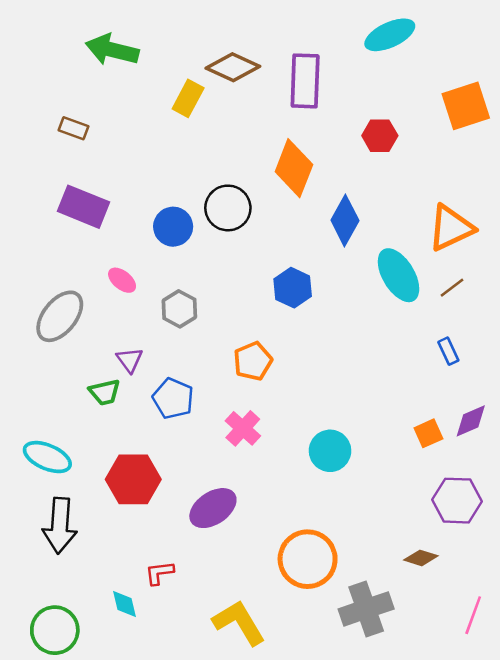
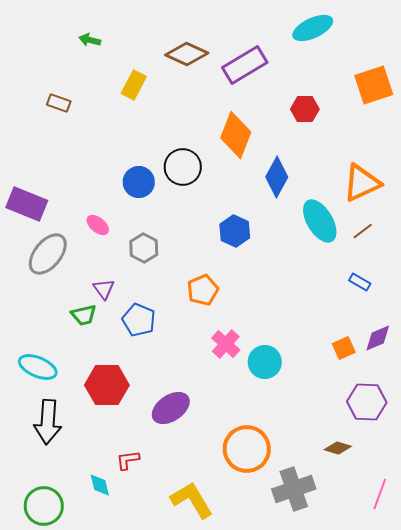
green arrow: (112, 50) -> (90, 40), size x0.5
purple rectangle: (305, 81) -> (245, 65), turned 57
yellow rectangle: (188, 98) -> (134, 85), moved
purple rectangle: (83, 207) -> (27, 204), moved
blue rectangle: (448, 351) -> (360, 282), turned -35
pink cross: (243, 428) -> (226, 344), moved

